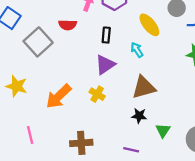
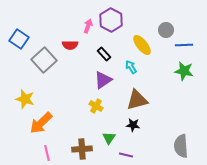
black rectangle: (106, 35) -> (104, 54), turned -48
orange arrow: (59, 96) -> (41, 123), moved
green triangle: (163, 130) -> (109, 138), moved
pink line: (30, 135) -> (47, 153), moved

